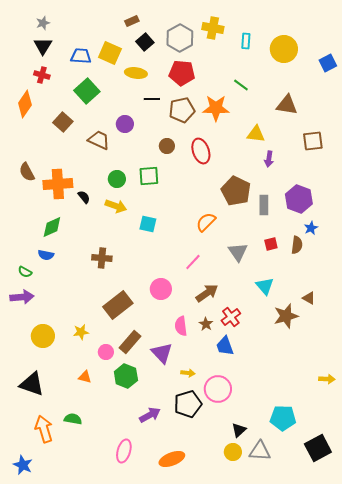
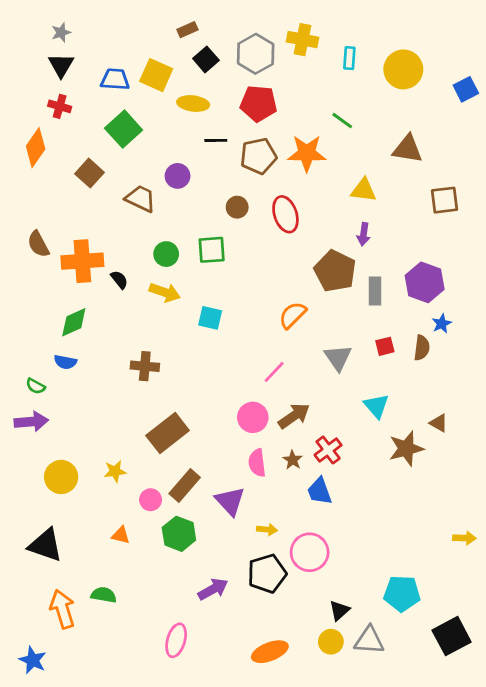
purple arrow: (269, 159) -> (364, 234), moved
pink circle: (161, 289) -> (253, 417), moved
orange ellipse: (172, 459) -> (270, 652), moved

